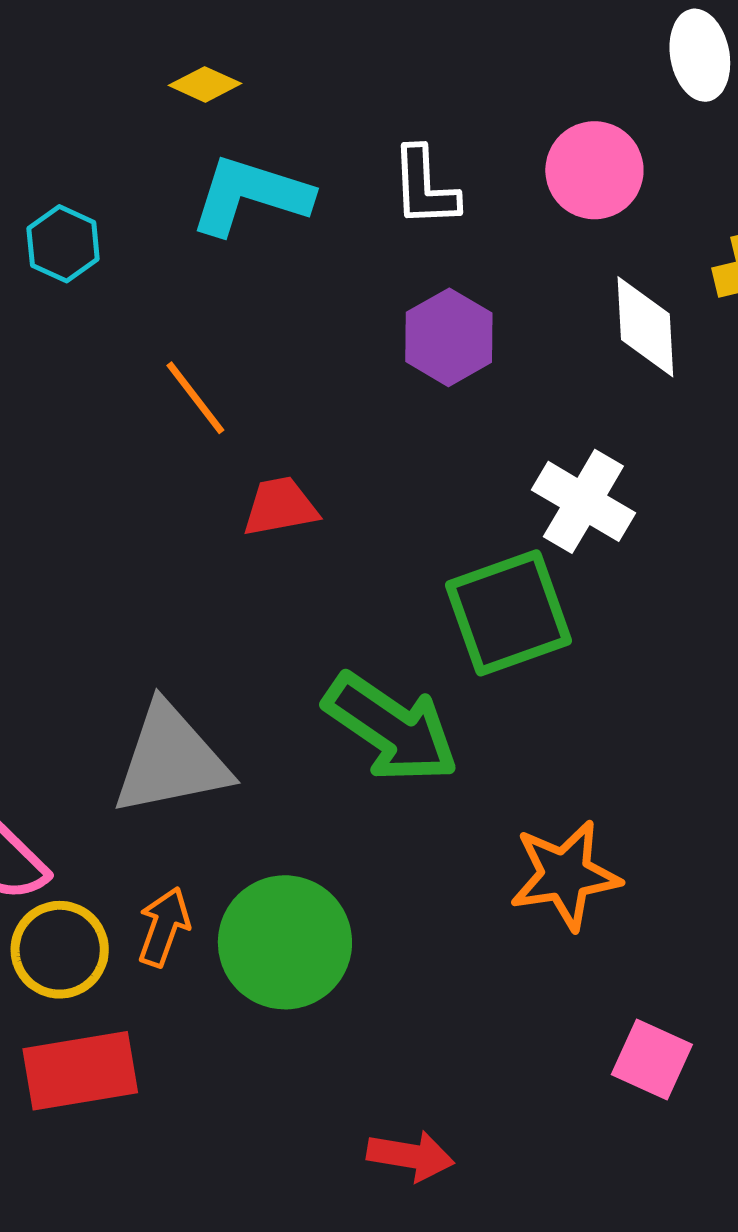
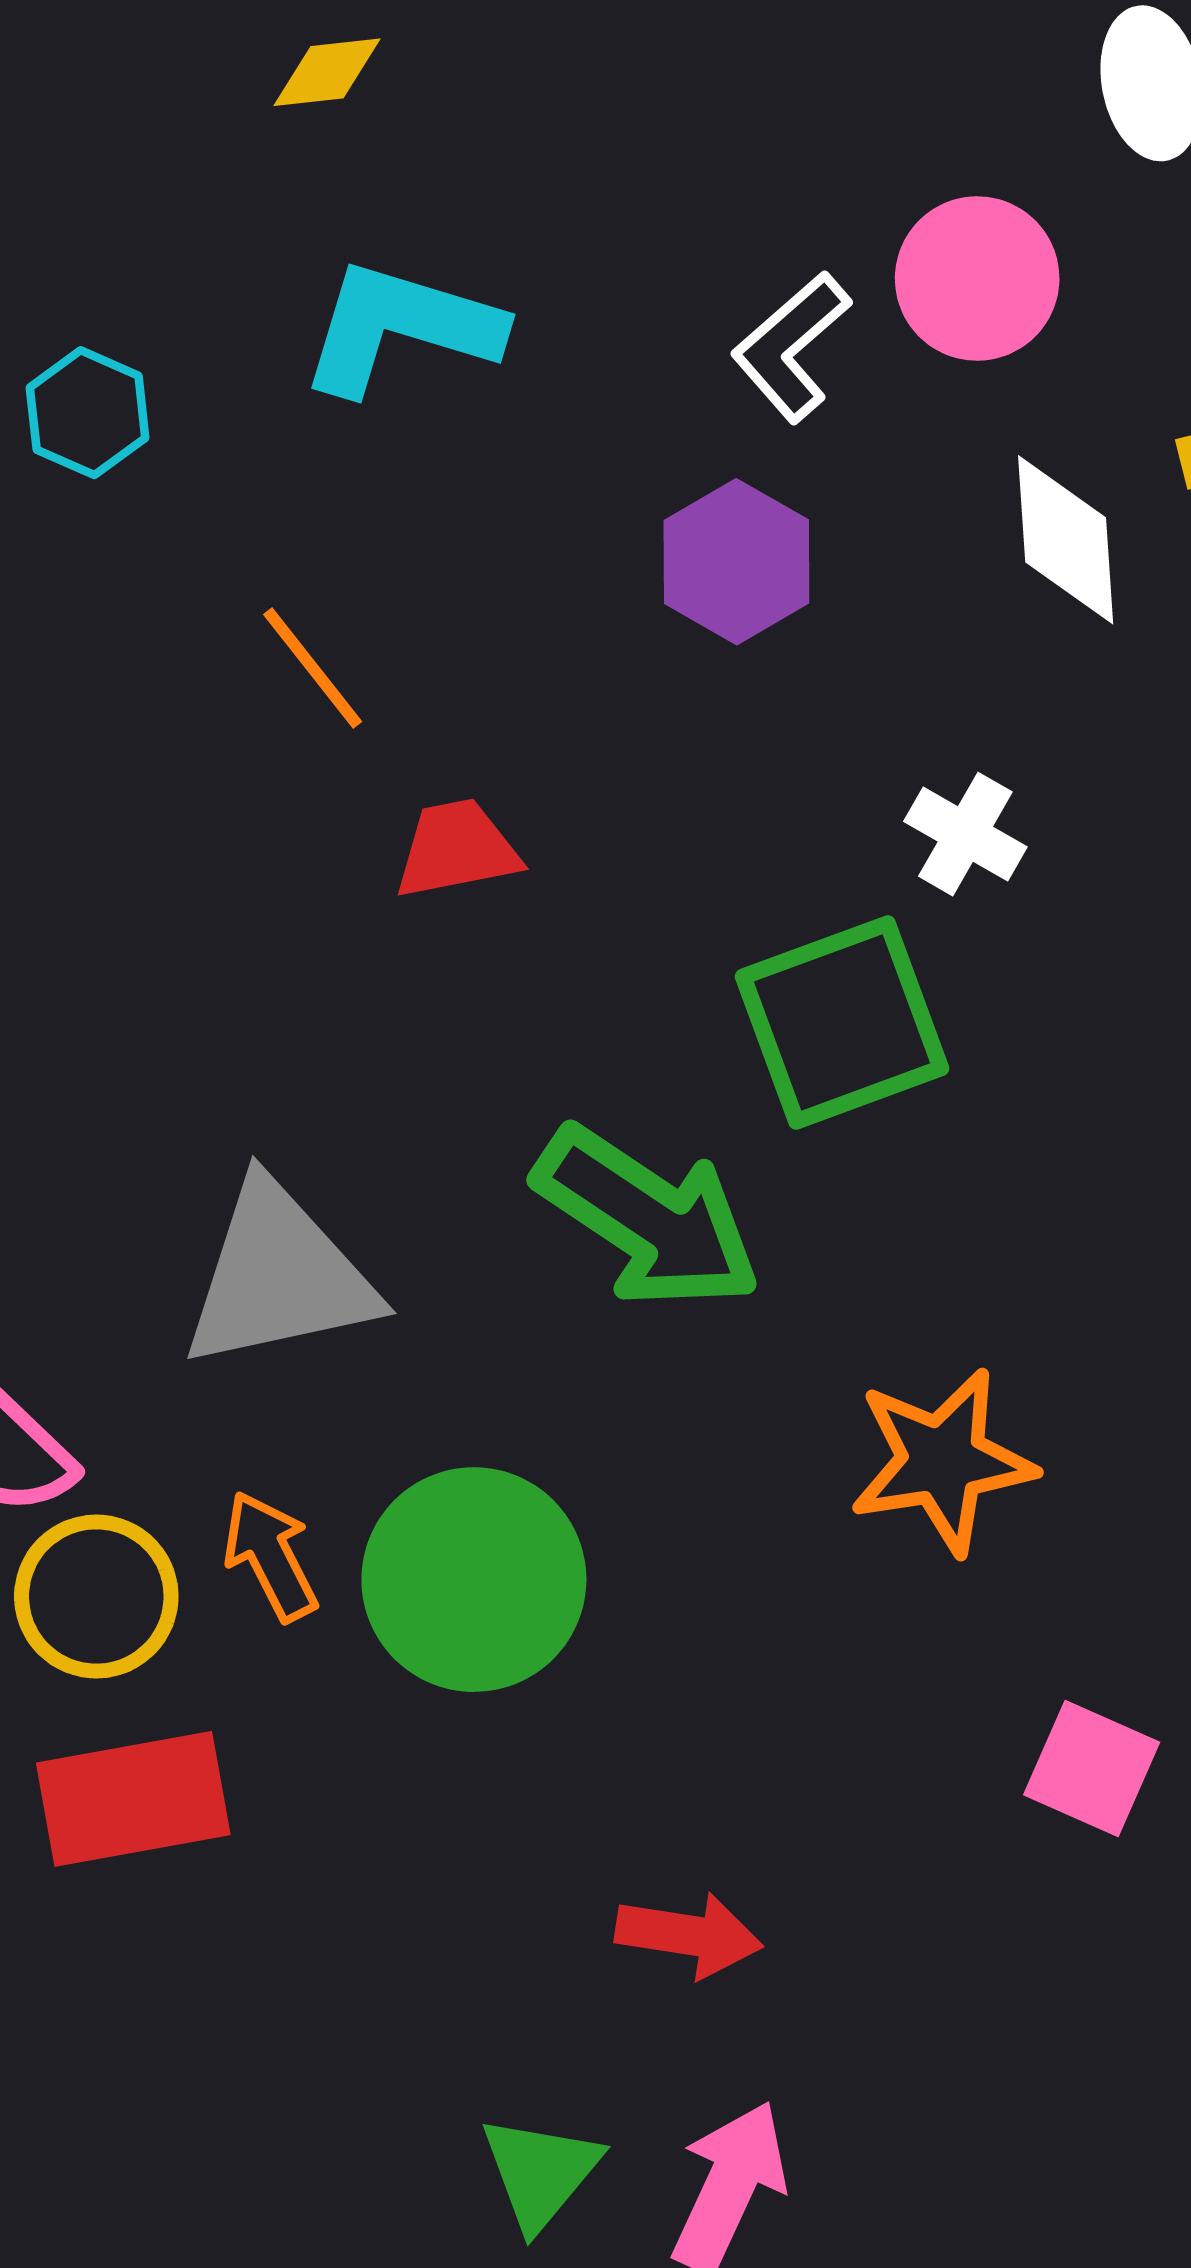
yellow diamond: (205, 84) -> (327, 72), moved, turned -30
white L-shape: (425, 187) -> (791, 347), moved, turned 52
white cross: (583, 501) -> (965, 834), size x0.7
orange arrow: (164, 927) -> (270, 1556), turned -46

